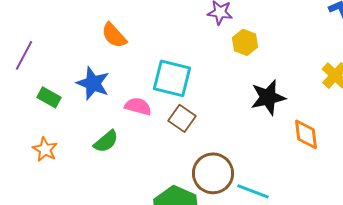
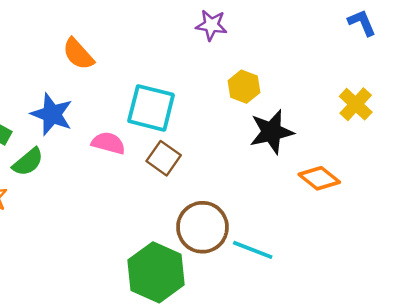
yellow hexagon: (245, 42) -> (244, 87), moved
orange diamond: (306, 134) -> (319, 178), turned -44
green semicircle: (106, 141) -> (28, 162), moved

